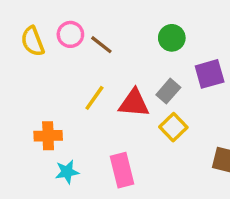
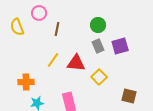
pink circle: (70, 34) -> (39, 13), moved
brown line: (101, 45) -> (57, 29), turned 64
gray rectangle: (168, 91) -> (98, 46), moved, turned -64

